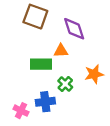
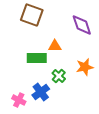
purple diamond: (74, 29) -> (82, 25), moved
blue cross: (45, 102) -> (41, 92), turned -30

